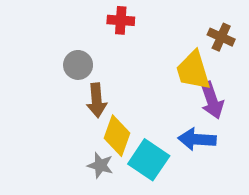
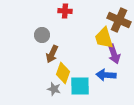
brown cross: (221, 37) -> (119, 20), size x1.6
brown arrow: (97, 100) -> (52, 54), turned 30
cyan square: (149, 160) -> (80, 86), turned -35

